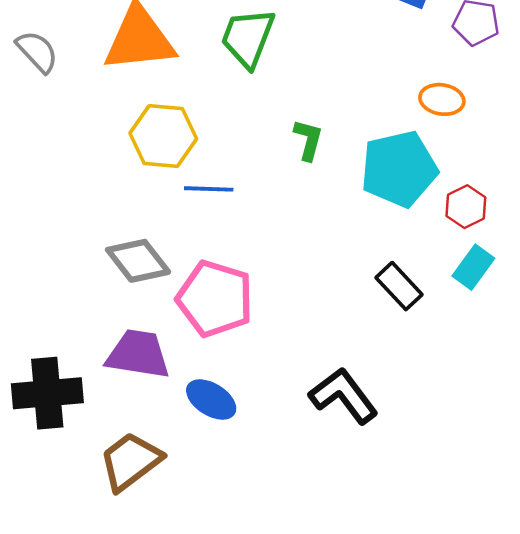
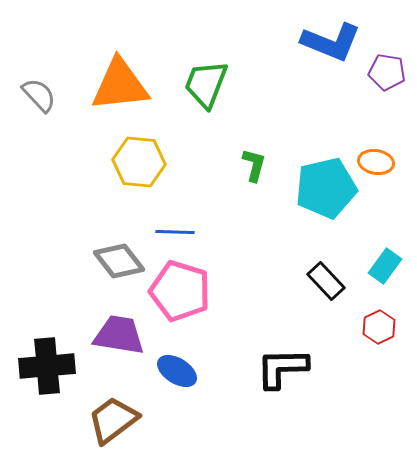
orange ellipse: (442, 99) -> (376, 162), moved
blue line: (209, 189) -> (175, 232), moved
red hexagon: (466, 207) -> (379, 327), moved
black L-shape: (344, 396) -> (282, 368), turned -54

